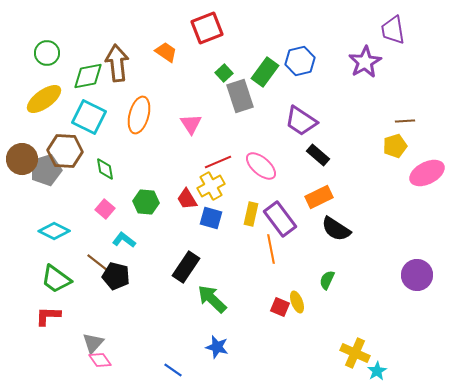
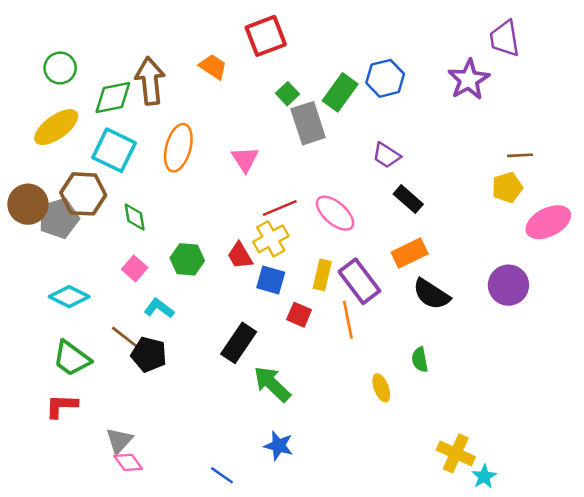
purple trapezoid: (301, 121) -> (386, 155), size x0.7
purple circle: (417, 275) -> (508, 285), moved
green semicircle: (327, 280) -> (420, 360), turned -36
red square: (280, 307) -> (299, 315), moved

